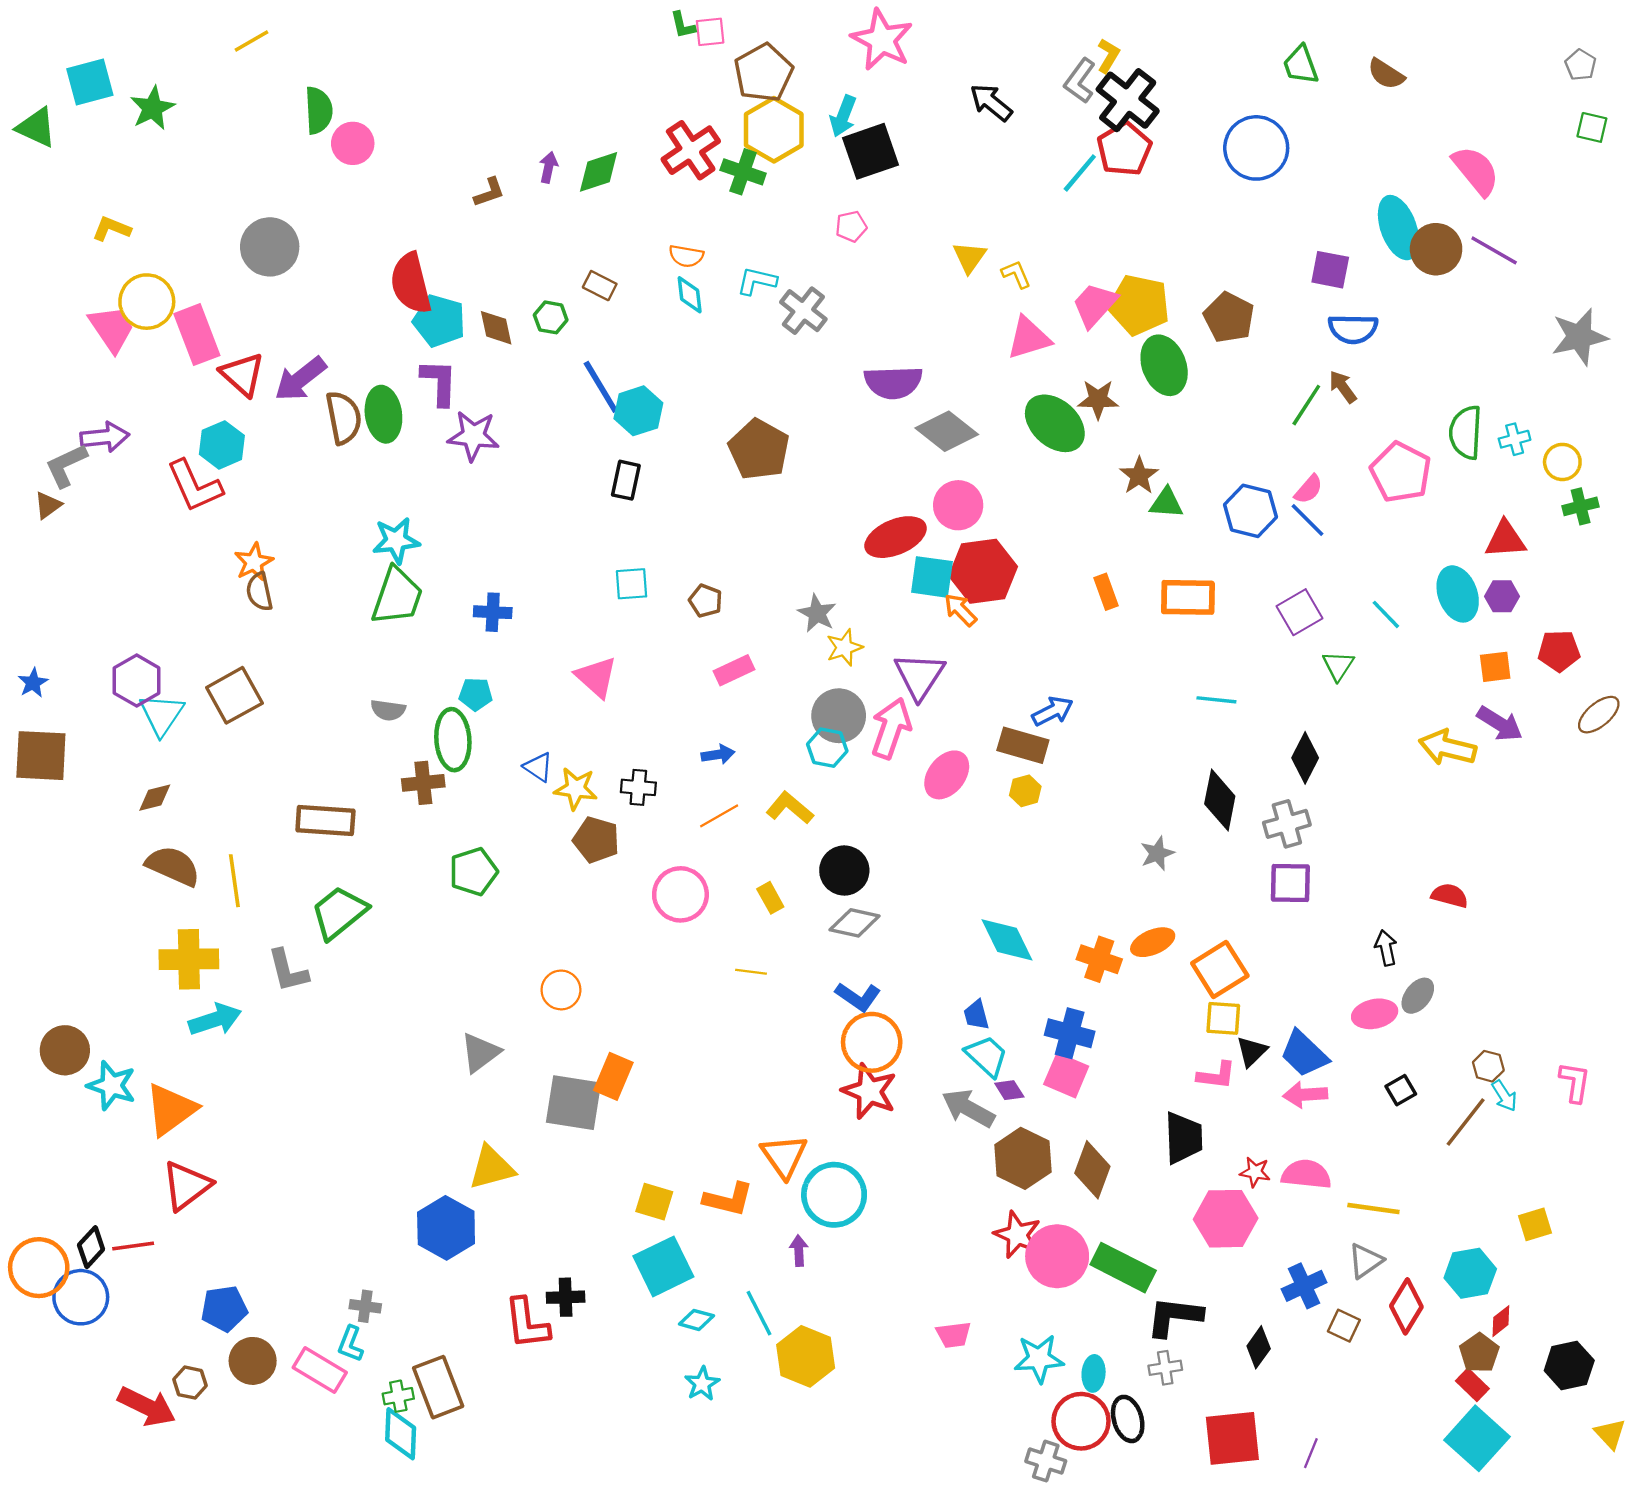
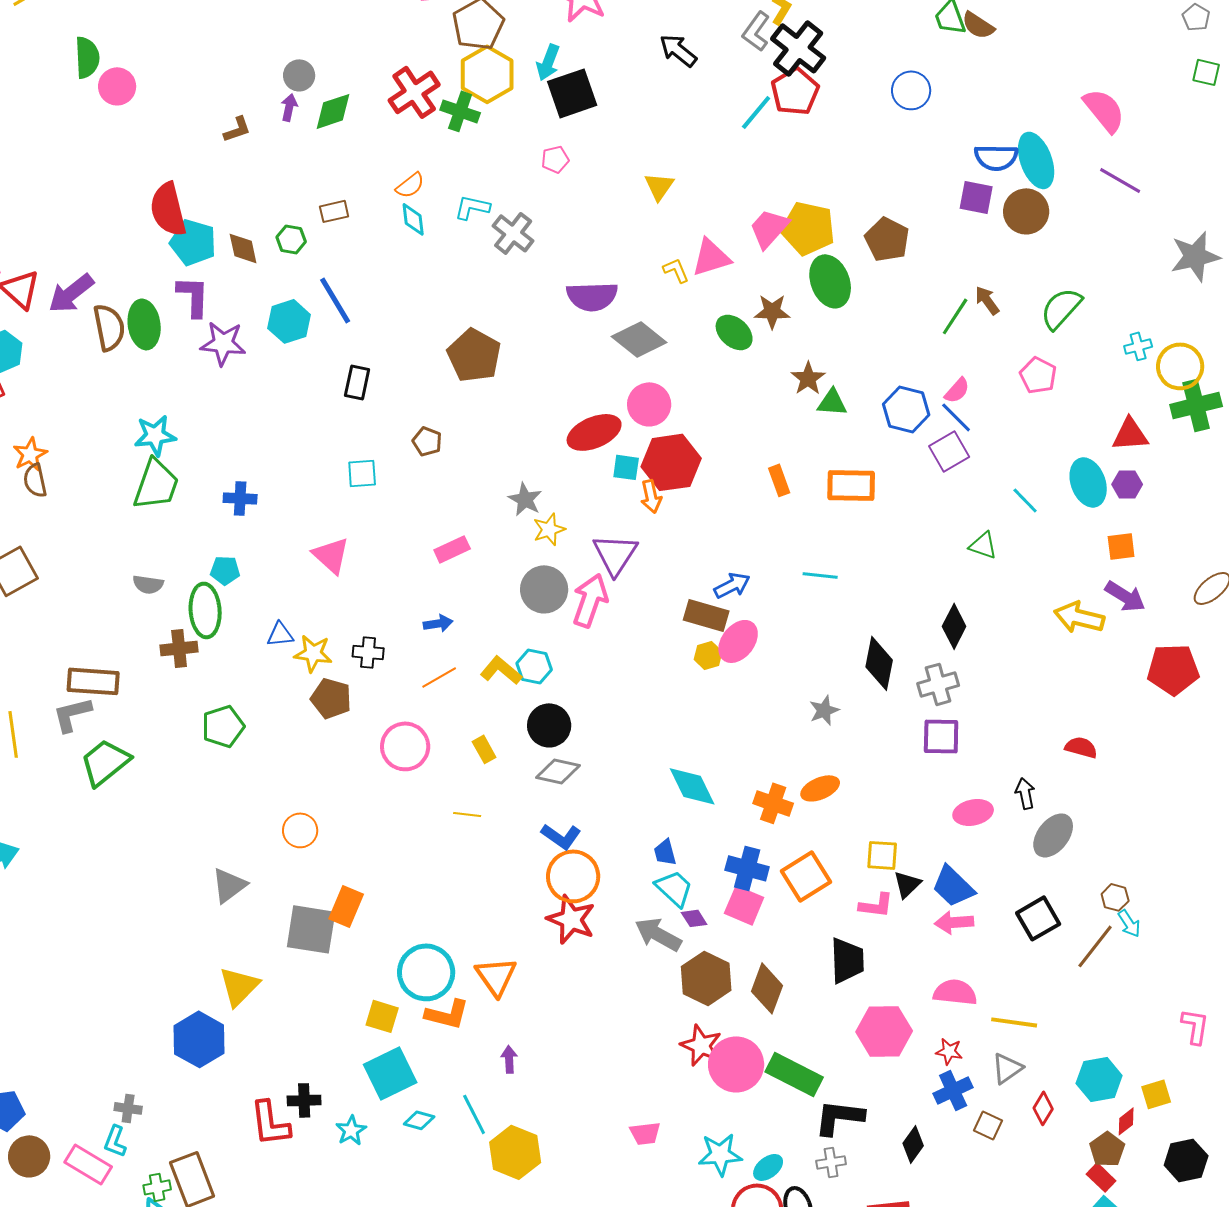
brown semicircle: (1386, 74) -> (978, 25), moved
blue circle: (1256, 148) -> (911, 90), size x0.7
gray circle: (270, 247) -> (299, 75), moved, size x0.6
brown circle: (1436, 249) -> (1026, 211), moved
orange semicircle: (686, 256) -> (410, 185), turned -48
yellow L-shape: (1016, 274) -> (676, 270), moved
brown rectangle: (600, 286) -> (334, 211), turned -40
blue semicircle: (1353, 329) -> (996, 157), moved
cyan hexagon: (638, 411) -> (289, 321), moved
green ellipse: (1055, 423) -> (734, 332), size x0.7
green semicircle: (1466, 432) -> (1061, 308), moved, turned 39
yellow circle: (1562, 462) -> (1180, 366), size x1.4
pink pentagon: (1401, 472) -> (1038, 375), size x0.7
green cross: (1581, 506) -> (1196, 405), size x1.6
cyan square: (932, 577) -> (626, 467), size x0.7
brown pentagon: (705, 601) -> (427, 441), moved
orange arrow: (960, 610) -> (651, 496), turned -148
purple square: (1299, 612) -> (949, 451), moved
red pentagon: (1559, 651) -> (1173, 669), moved, size x1.4
green triangle: (1338, 666) -> (983, 545), turned -44
cyan line: (1216, 700) -> (820, 575), moved
cyan hexagon: (827, 748) -> (534, 666), moved
blue triangle: (538, 767) -> (280, 634), turned -40
pink ellipse: (947, 775) -> (738, 641), moved
orange square: (1220, 969) -> (806, 876), moved
gray L-shape: (288, 971) -> (72, 714), moved, turned 90
gray ellipse: (1418, 996) -> (1053, 835), size x1.4
pink ellipse: (1375, 1014) -> (973, 812), moved
pink L-shape: (1575, 1082) -> (1195, 1026), moved
black square: (1401, 1090) -> (1038, 918), size x1.6
yellow triangle: (492, 1167) -> (239, 986), turned -30
red star: (1255, 1172) -> (949, 1051), moved
cyan circle: (834, 1195) -> (426, 972), moved
yellow square: (1535, 1224) -> (1156, 1094), moved
red diamond: (1406, 1306) -> (1043, 1108), size x0.7
cyan ellipse: (1094, 1373) -> (768, 1167), turned 48
cyan star: (702, 1384) -> (351, 1130), moved

